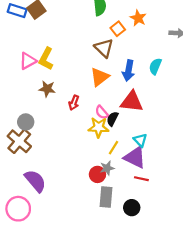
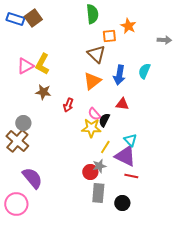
orange square: (118, 29) -> (109, 36), turned 32
red triangle: (132, 102) -> (122, 104), size x0.6

